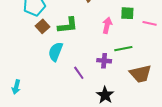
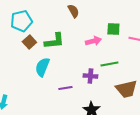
pink arrow: (107, 25) -> (93, 41), turned 63
purple line: (79, 73) -> (65, 88), turned -64

